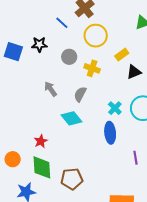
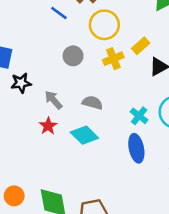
black star: (39, 44) -> (21, 83), moved
yellow cross: (92, 68) -> (113, 59), moved, turned -35
gray semicircle: (80, 94) -> (92, 103), turned 84
red star: (41, 141) -> (48, 126), moved

